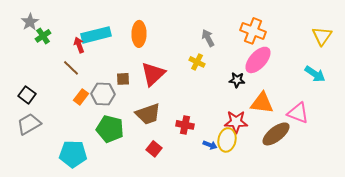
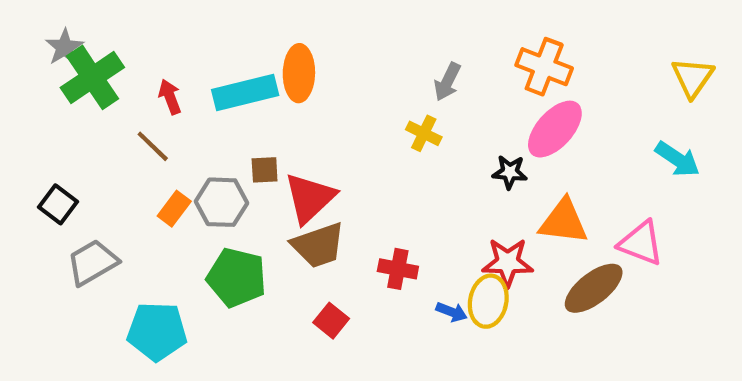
cyan rectangle: (96, 35) -> (245, 93), moved
green cross: (43, 36) -> (92, 77), size x1.8
gray arrow: (208, 38) -> (447, 82), turned -126
red triangle: (153, 74) -> (310, 198), moved
gray trapezoid: (29, 124) -> (92, 262), moved

